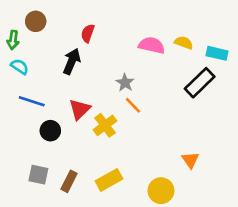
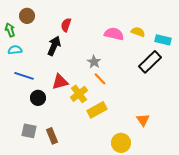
green arrow: (13, 40) -> (10, 30), turned 152
cyan semicircle: (20, 67) -> (15, 50), turned -40
red triangle: (80, 109) -> (60, 82), turned 30
yellow rectangle: (109, 180) -> (97, 110), moved
brown rectangle: (69, 181) -> (52, 136), turned -49

